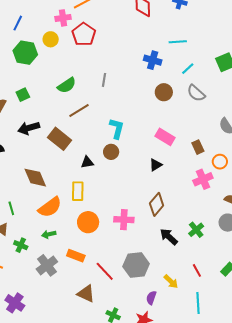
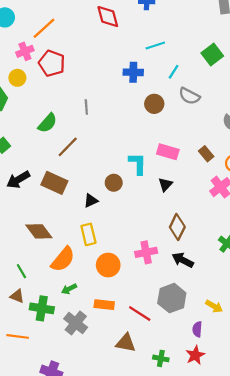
cyan L-shape: (117, 128) -> (138, 164), moved
black arrow: (169, 237) -> (183, 260), moved
green cross: (21, 245) -> (42, 308), size x1.5

